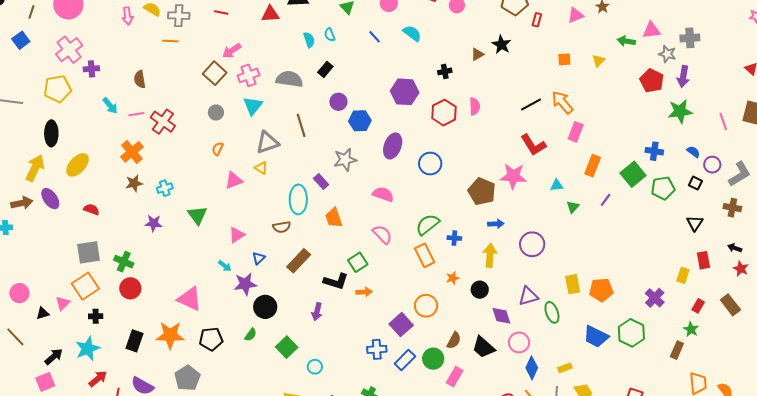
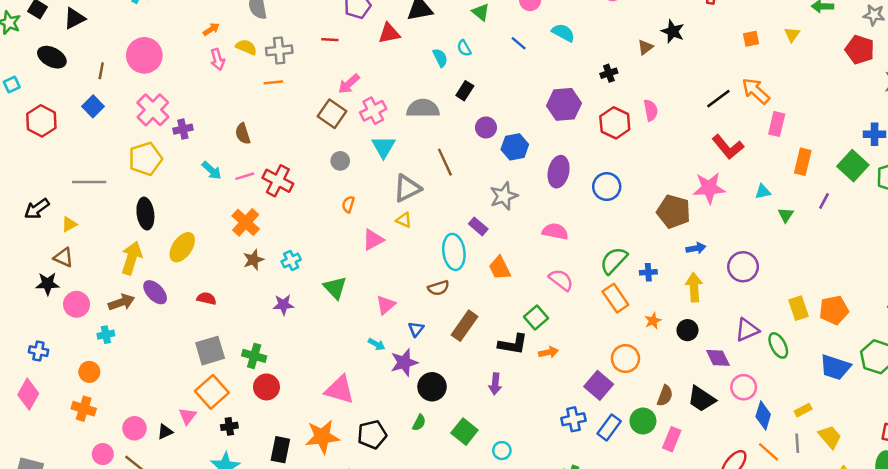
pink circle: (19, 293) -> (134, 428), moved

